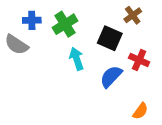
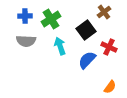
black square: (110, 38) -> (86, 30), turned 30
gray semicircle: (17, 45) -> (26, 41), moved, turned -30

